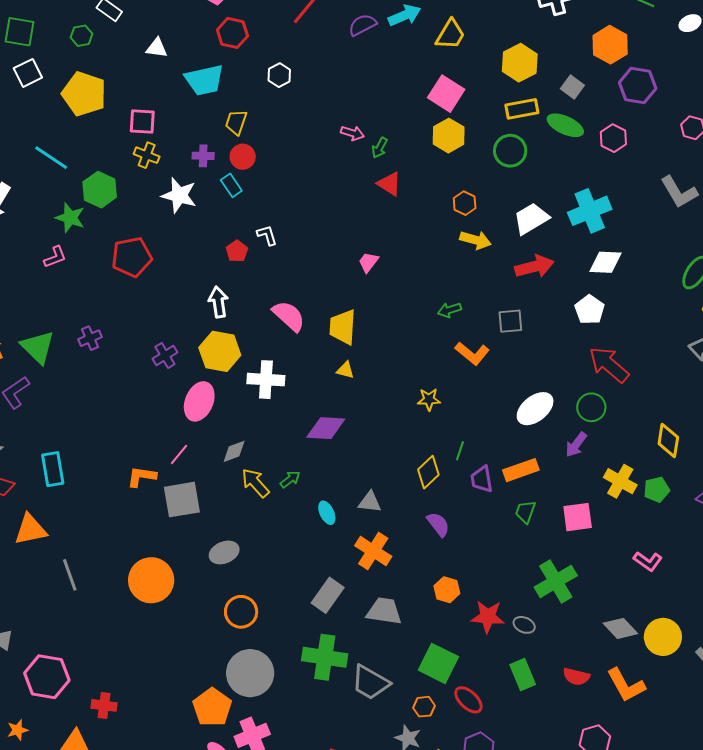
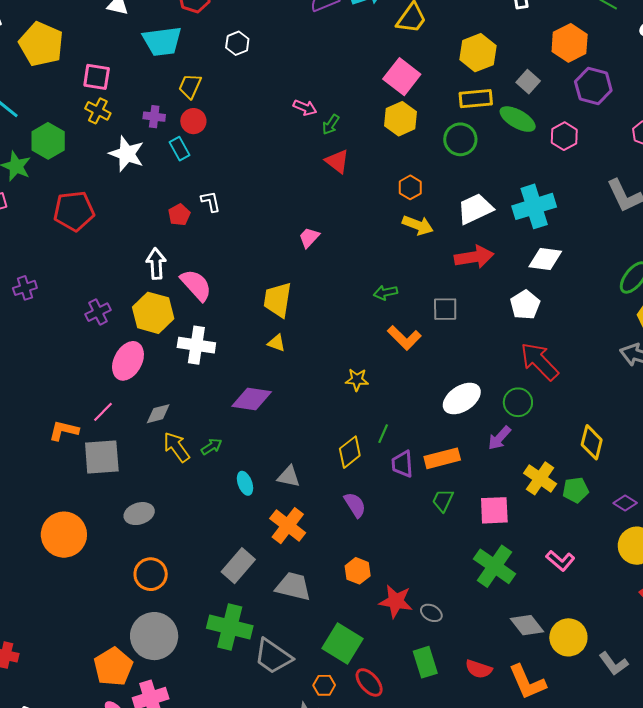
pink semicircle: (289, 316) -> (196, 285), moved
green cross: (556, 581) -> (495, 566), moved, turned -30

